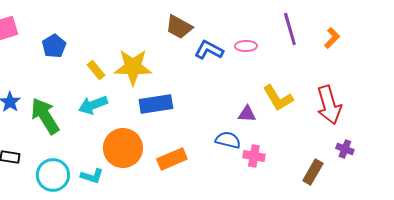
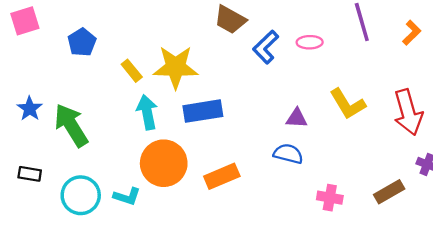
blue L-shape: (209, 50) -> (266, 47), turned -72
cyan arrow: (93, 105) -> (147, 112), moved, turned 100
purple triangle: (247, 114) -> (297, 118), moved
pink cross: (254, 156) -> (330, 198), moved
brown rectangle: (313, 172) -> (389, 192), turned 30

